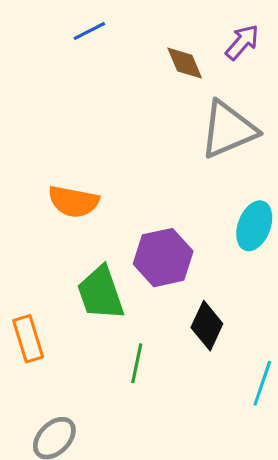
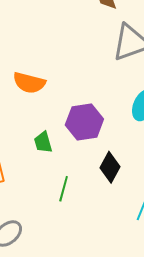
green trapezoid: (101, 293) -> (43, 142), size x0.6

